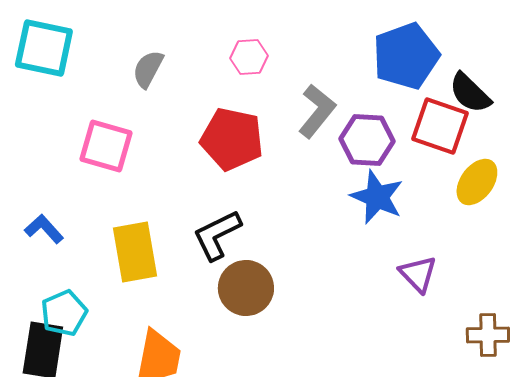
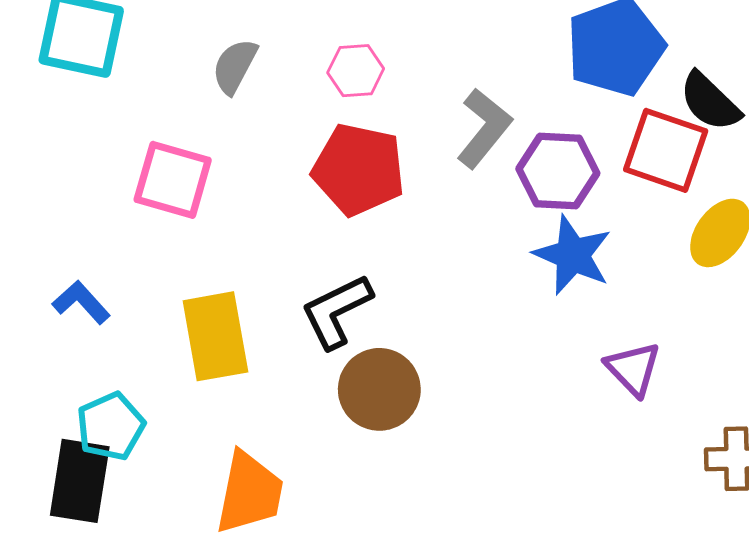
pink hexagon: (249, 57) -> (356, 71), moved

